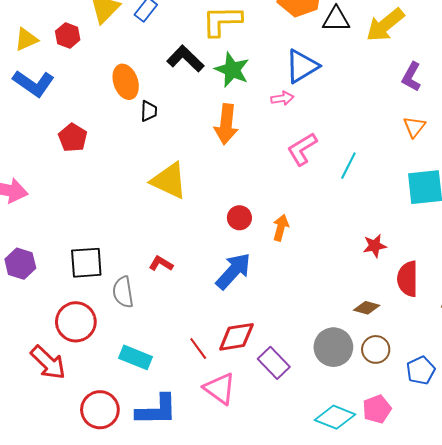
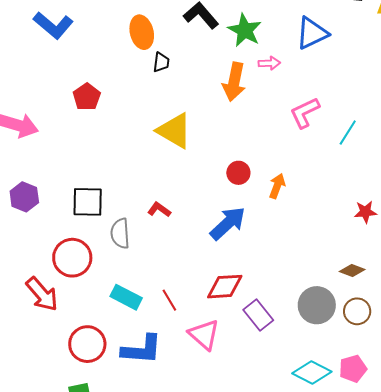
pink arrow: (282, 98) -> (269, 63), moved
red pentagon: (73, 138) -> (87, 97), moved
red line: (198, 349) -> (169, 300), moved

